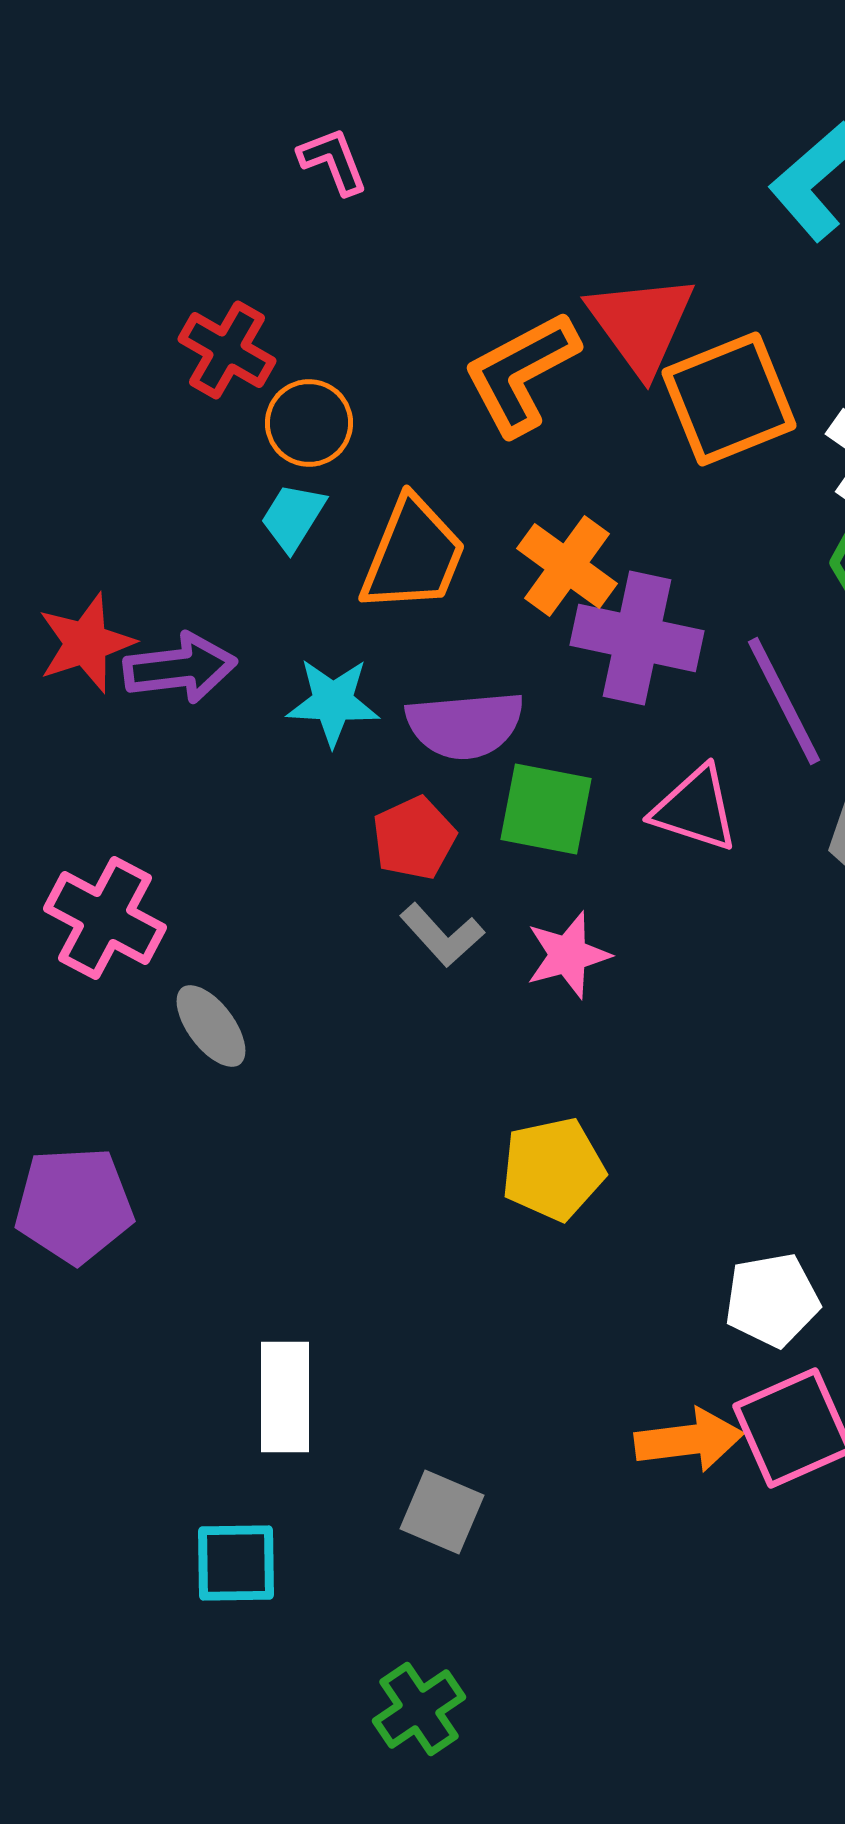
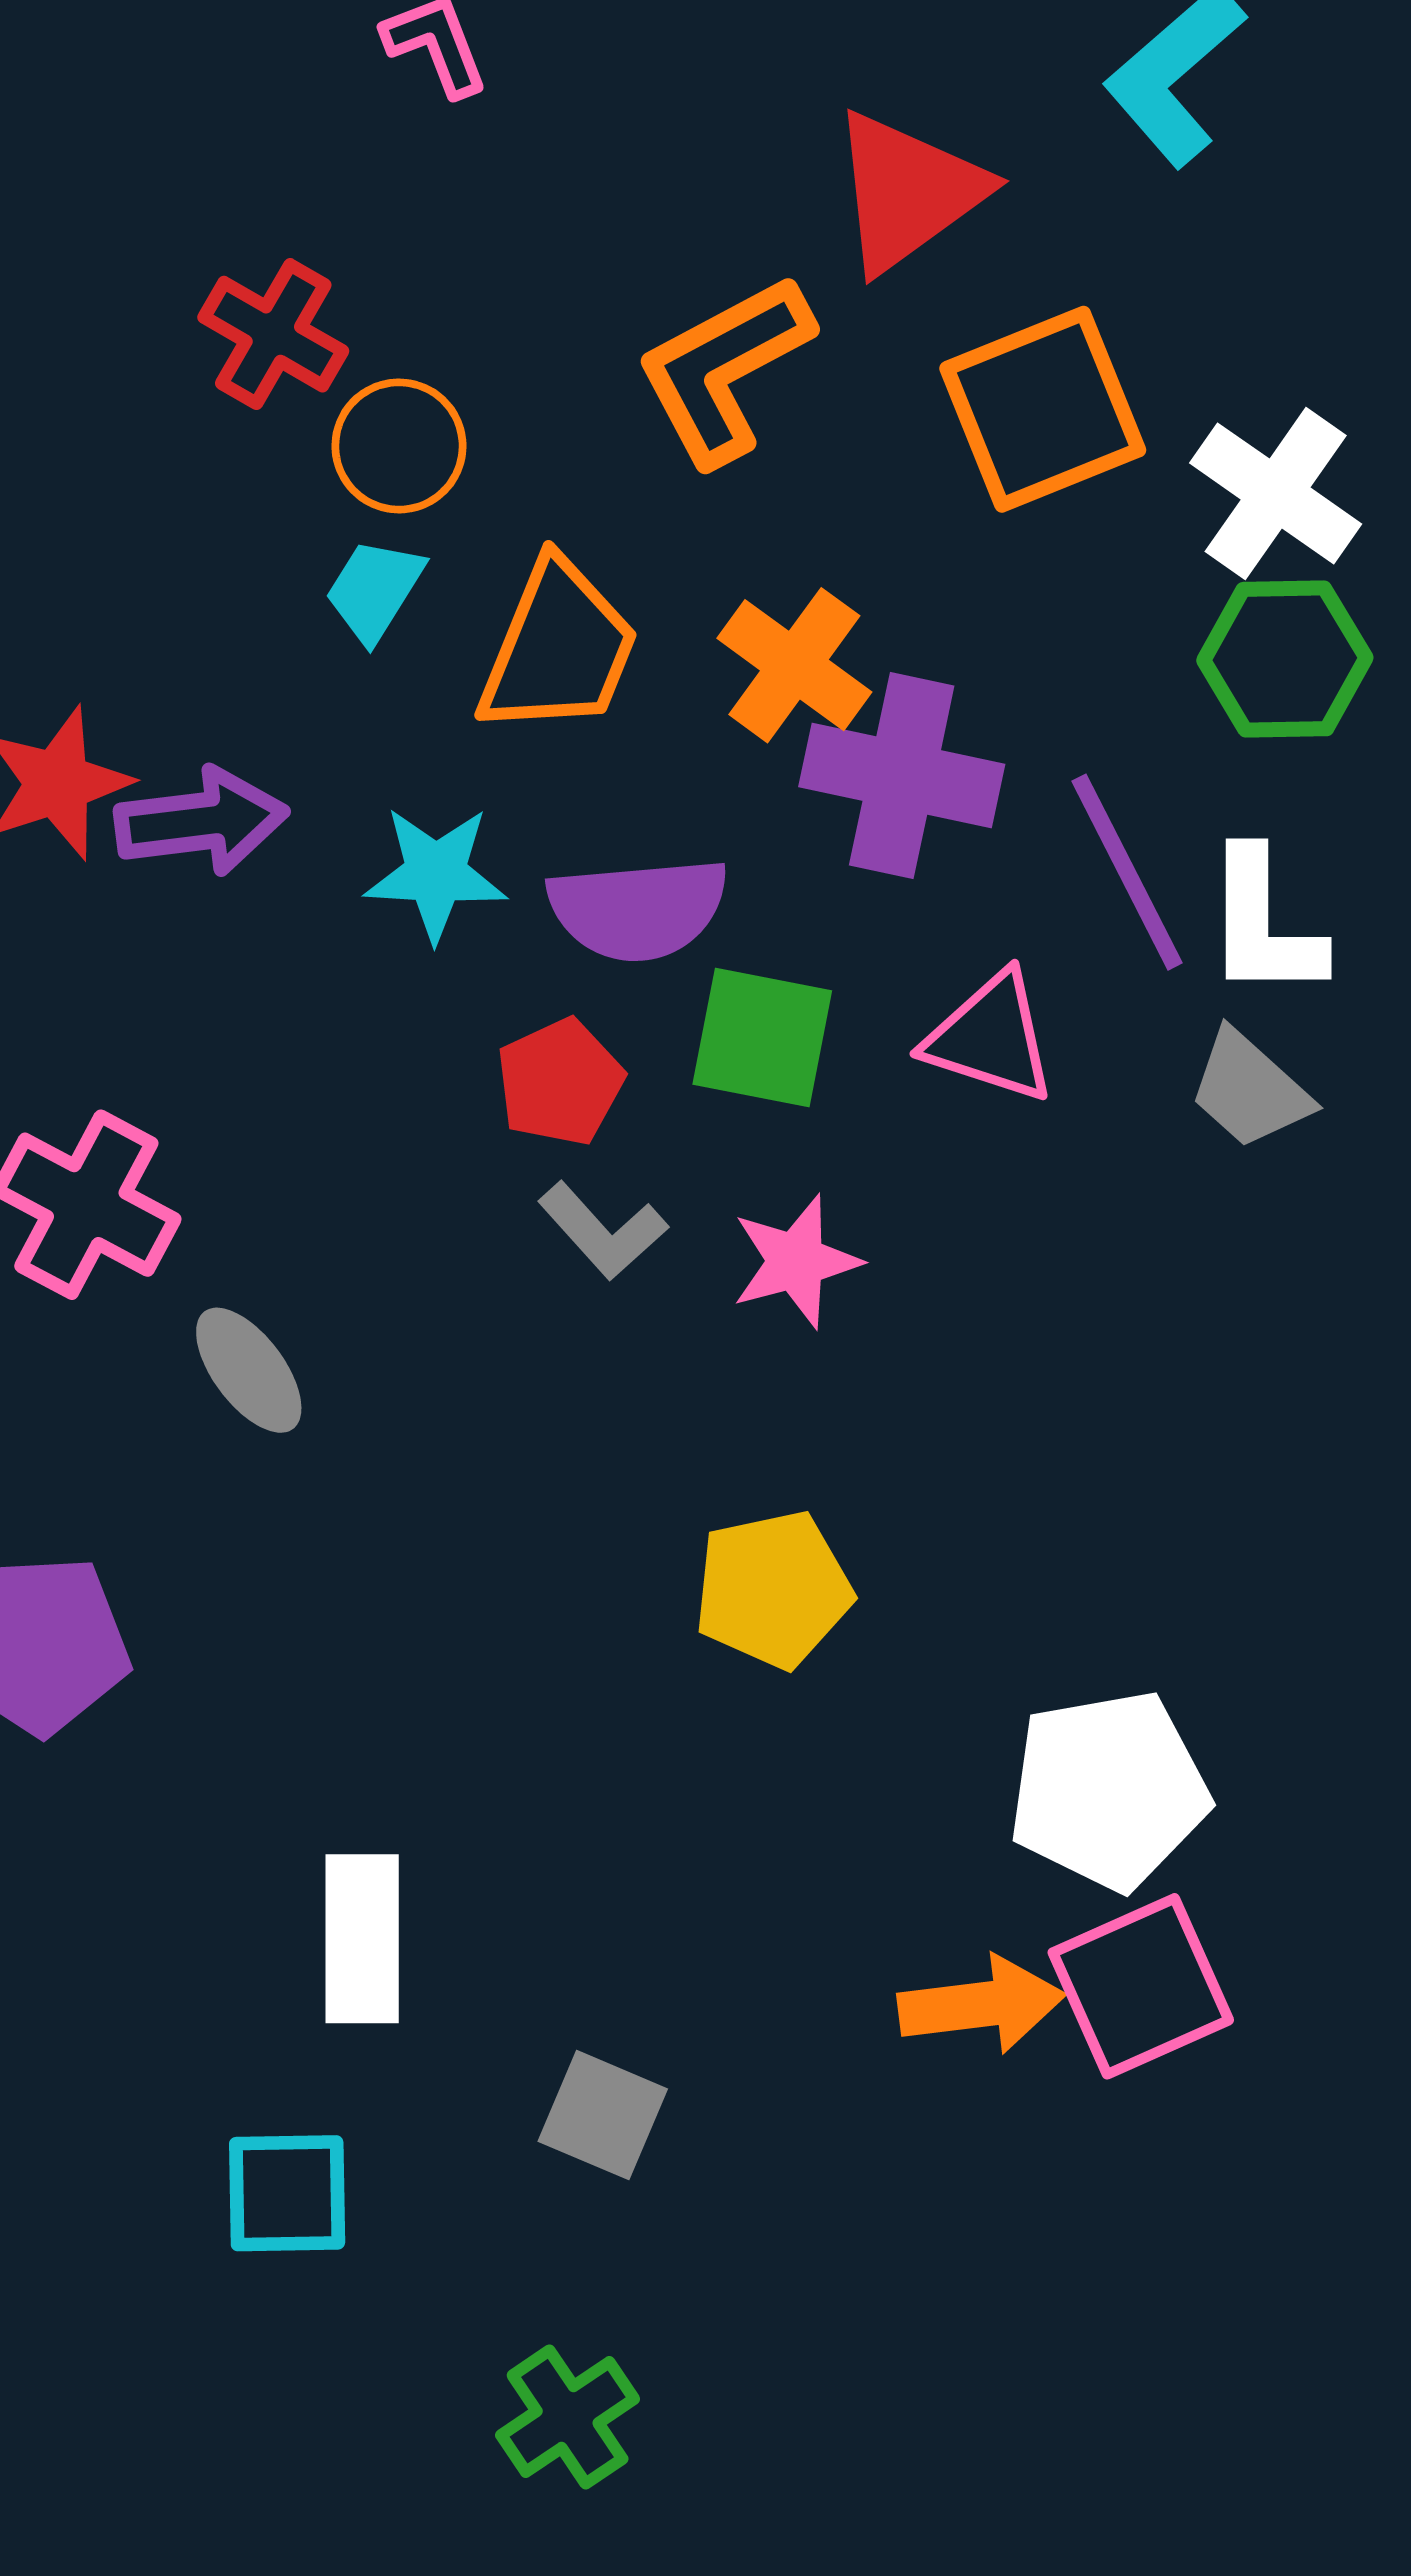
red triangle: (641, 324) -> (908, 192), moved, turned 30
white pentagon: (772, 1300) -> (1109, 1790), size x1.4

